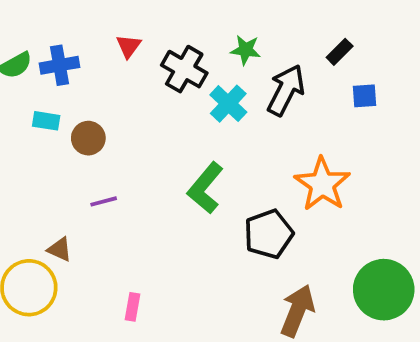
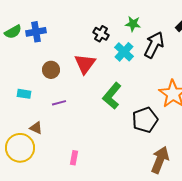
red triangle: (129, 46) -> (85, 64), moved, size x1.6
black cross: (184, 69) -> (101, 34), size x0.7
cyan rectangle: (46, 121) -> (24, 94), moved

